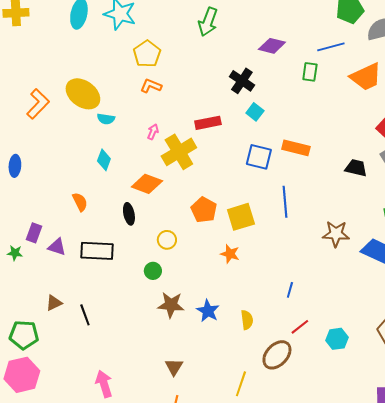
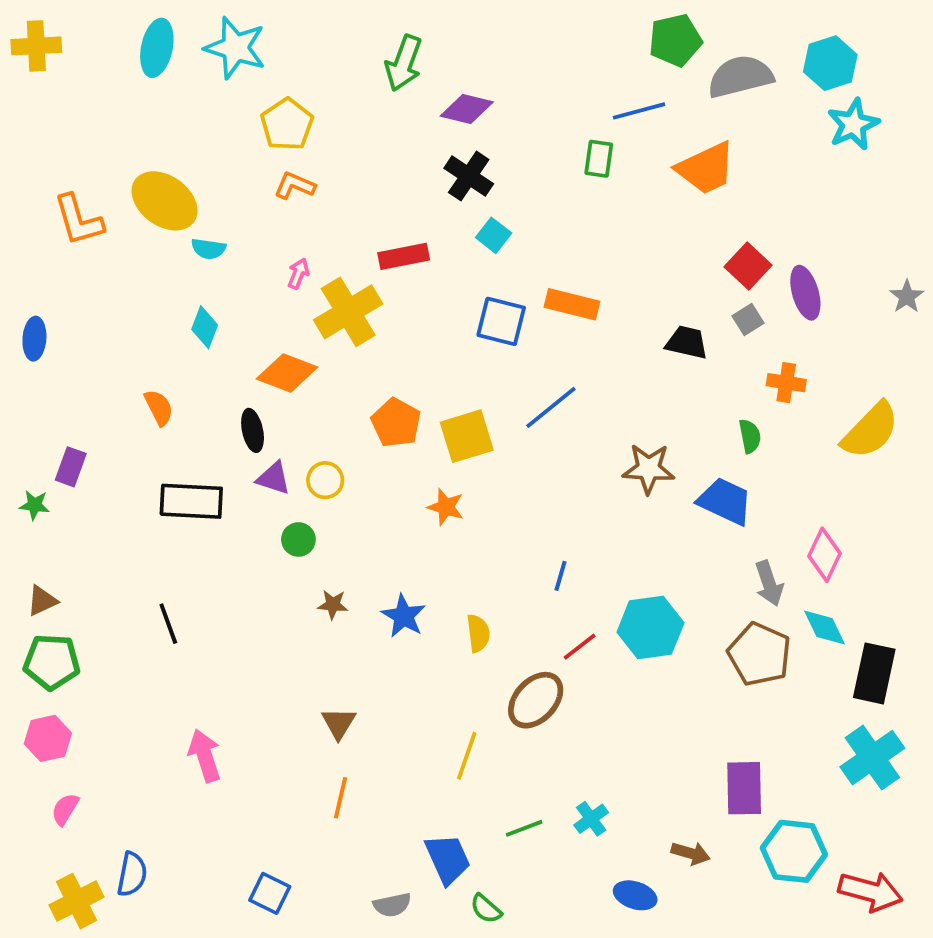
purple diamond: (272, 46) -> (467, 109), moved
orange L-shape: (38, 104) -> (78, 220), turned 120
blue line: (285, 202) -> (551, 407), turned 56
purple triangle: (57, 247) -> (274, 478), moved
brown triangle: (54, 303) -> (42, 601), moved
brown star: (171, 305) -> (333, 605), size x0.6
cyan hexagon: (337, 339) -> (650, 627), moved, size x1.5
pink hexagon: (22, 375) -> (48, 738), size x0.7

